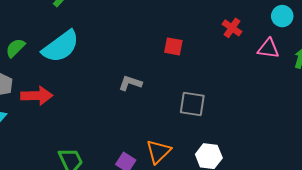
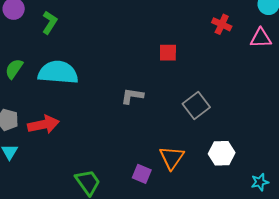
cyan semicircle: (61, 46) -> (58, 72), turned -129
green semicircle: (15, 48) -> (14, 69), moved
gray square: (192, 104) -> (196, 105), turned -36

